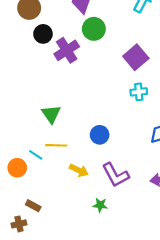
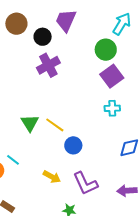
green circle: (94, 29) -> (106, 50), moved
black circle: (43, 34) -> (43, 37), moved
yellow line: (56, 145) -> (55, 125), moved, turned 30

